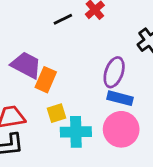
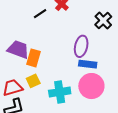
yellow square: (57, 113) -> (33, 81), moved

